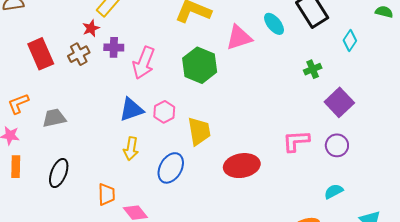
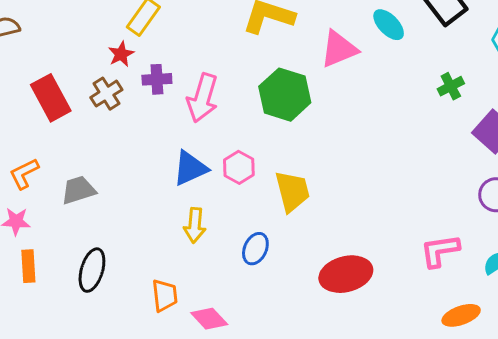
pink L-shape: (296, 141) -> (440, 251), moved
red ellipse: (242, 166) -> (346, 274), moved
blue ellipse: (171, 168) -> (255, 249), size x0.7

